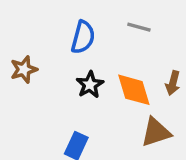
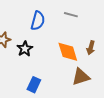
black star: (90, 85) -> (25, 49), moved

